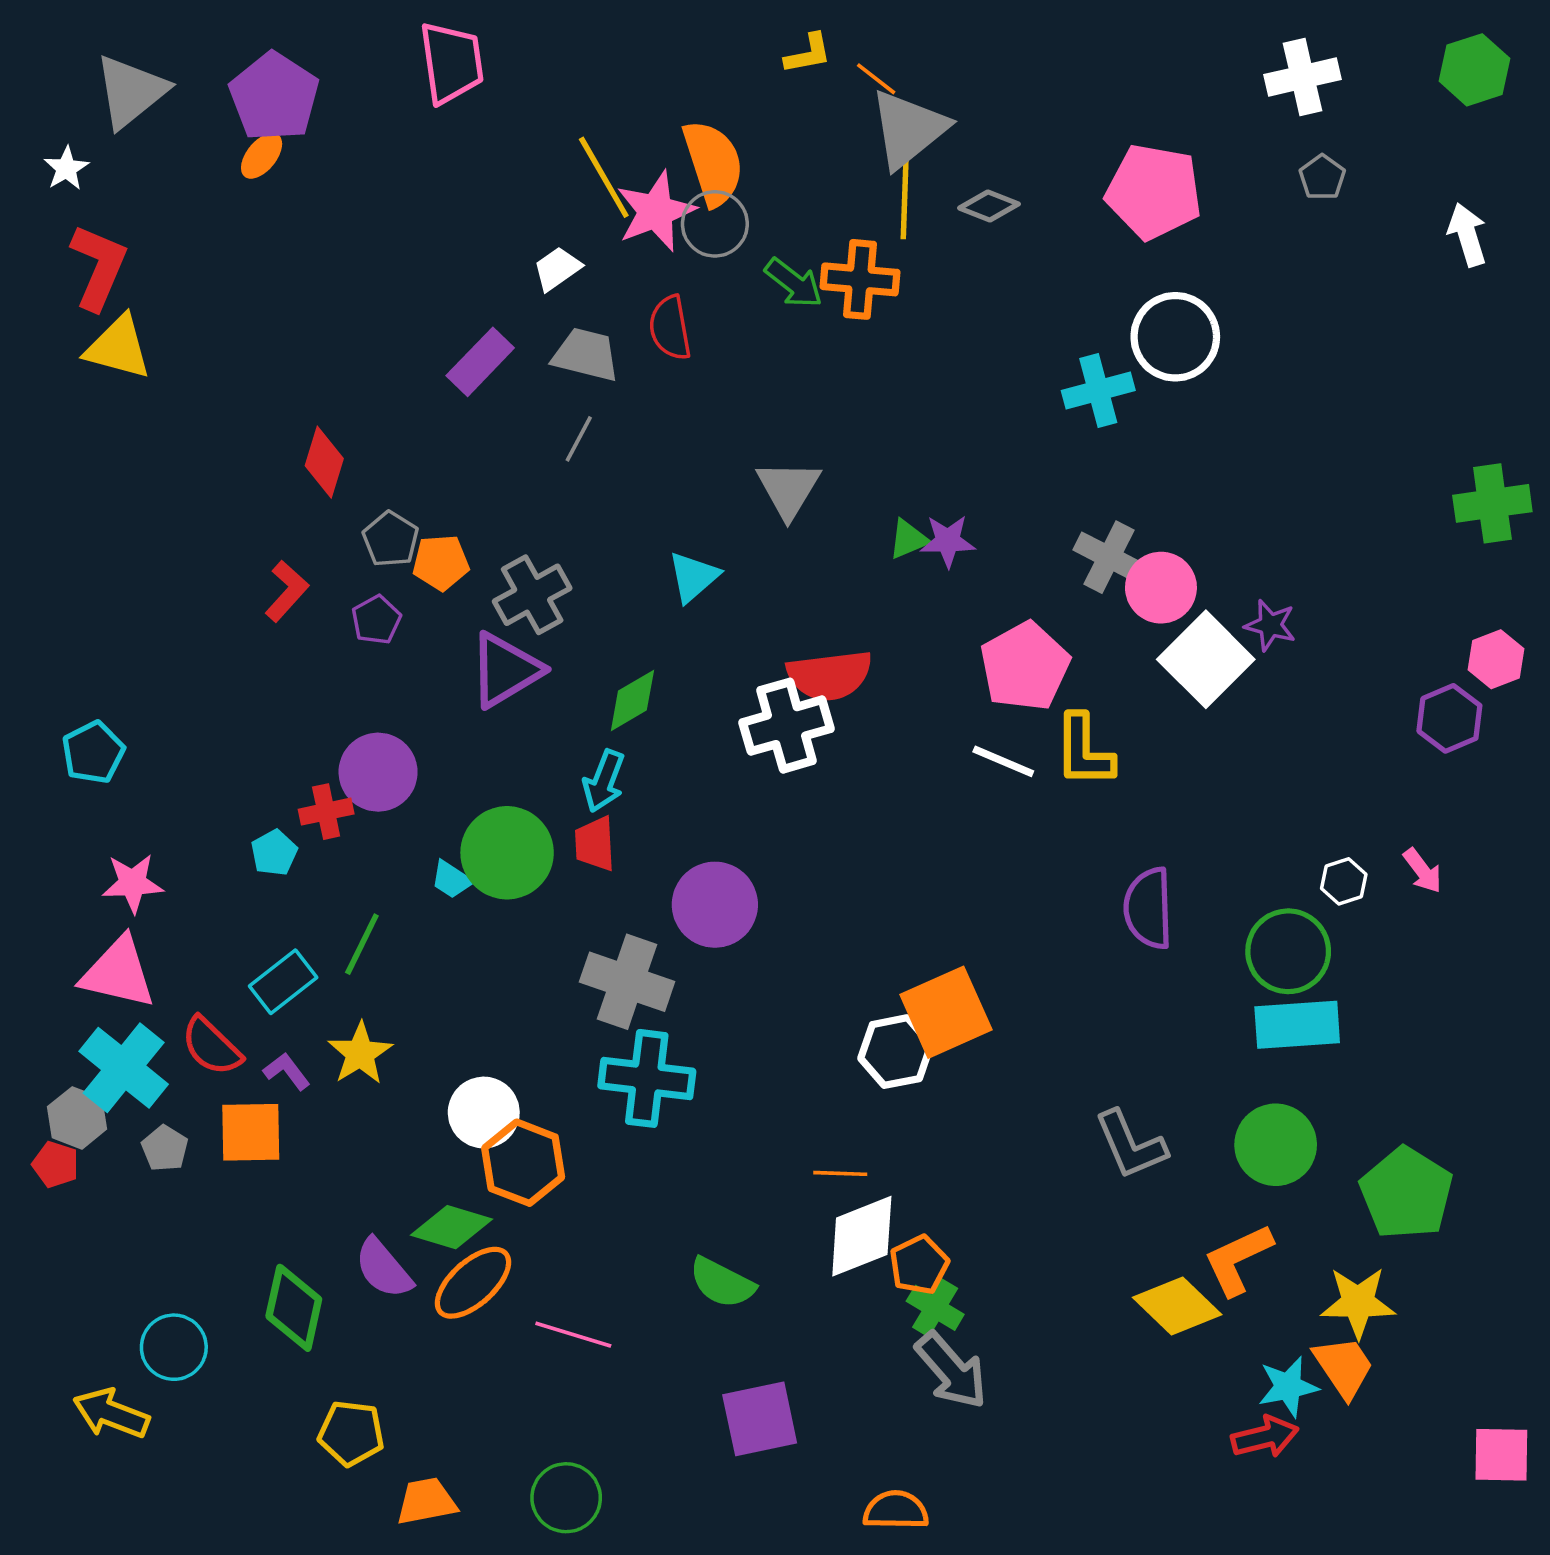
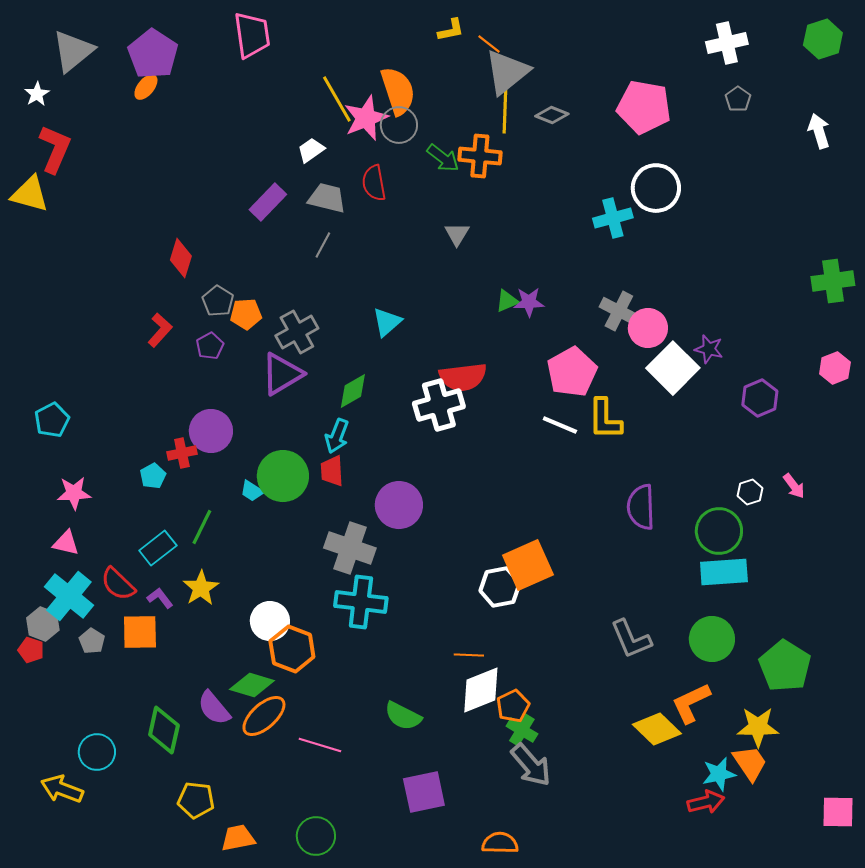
yellow triangle: (118, 348) -> (30, 194), moved
gray triangle: (788, 489) -> (457, 234), moved, size x0.7
purple hexagon: (1449, 718) -> (760, 398), moved
pink triangle: (118, 973) -> (66, 543), size x0.6

